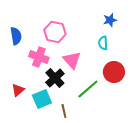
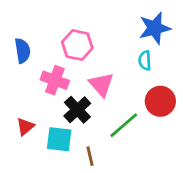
blue star: (110, 20) -> (155, 28), size x1.6
cyan square: (42, 99) -> (59, 139), turned 30

